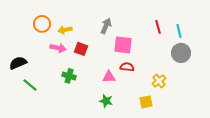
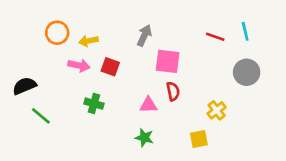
red line: (158, 27) -> (215, 37), turned -56
cyan line: (179, 31) -> (245, 31), moved
red semicircle: (127, 67) -> (173, 91), turned 72

